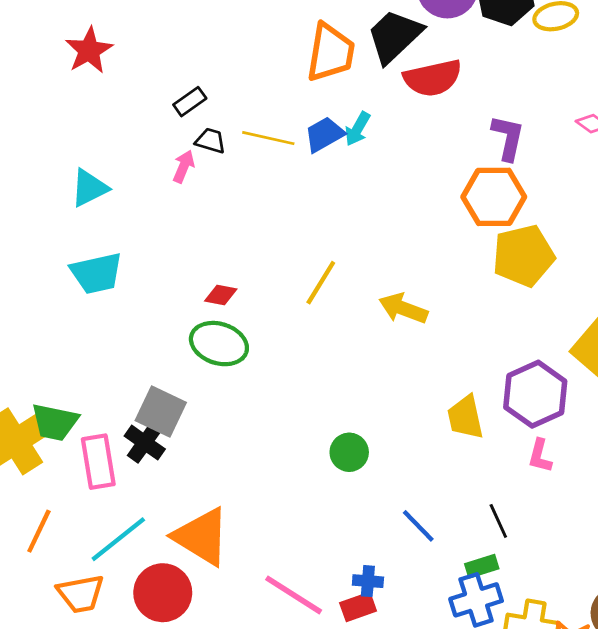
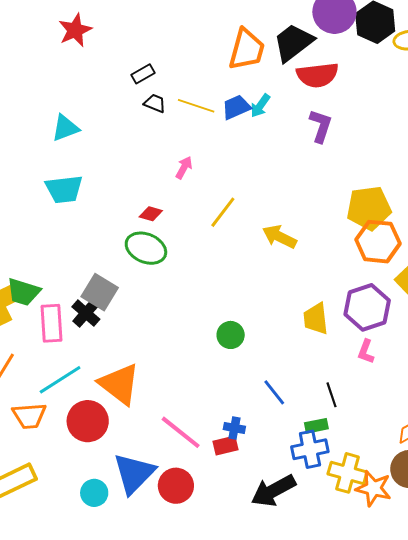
purple L-shape: (508, 138) -> (321, 126), moved
pink arrow: (184, 166) -> (184, 168), moved
orange hexagon: (494, 197) -> (378, 242), moved

